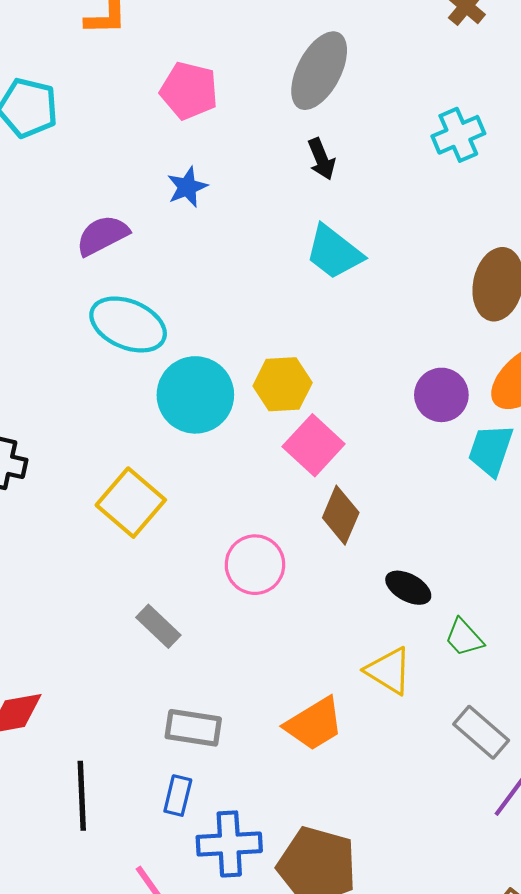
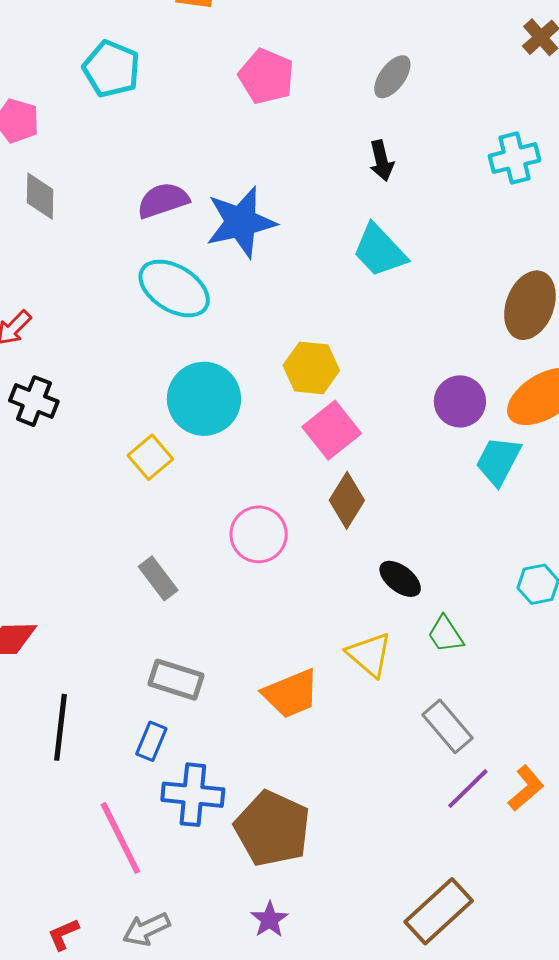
gray ellipse: (319, 71) -> (392, 77), size x0.6
blue star: (187, 187) -> (241, 222), moved, size x1.8
cyan circle: (195, 395) -> (204, 399), moved
yellow square: (131, 503) -> (150, 457), size x0.7

